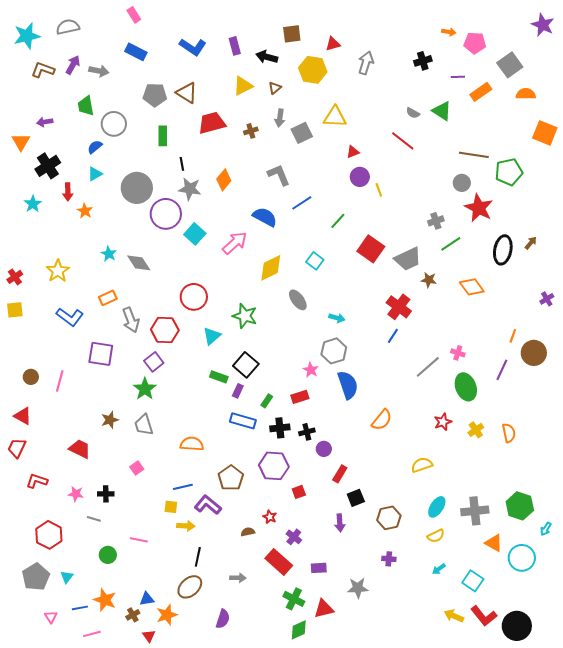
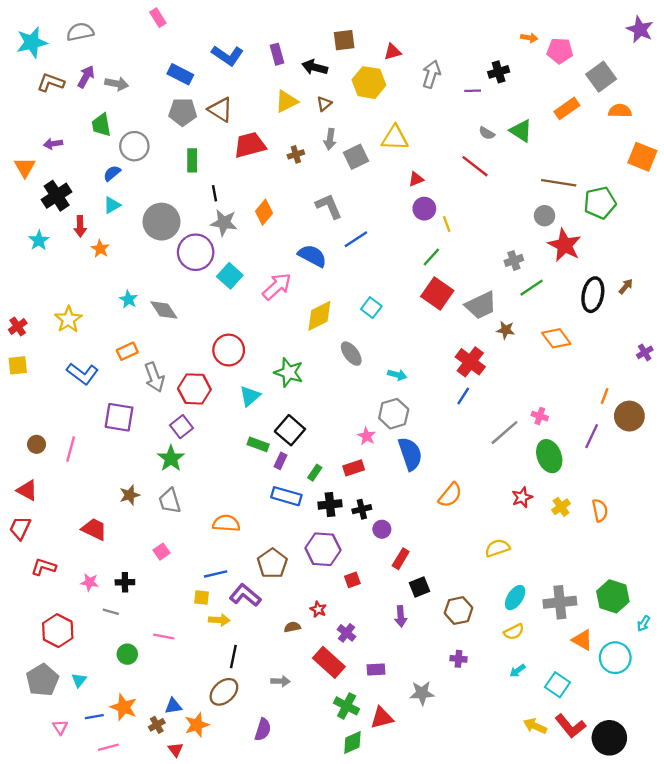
blue rectangle: (136, 52) -> (180, 74), moved
purple line: (458, 77) -> (473, 91), moved
green line: (338, 221) -> (431, 257), moved

